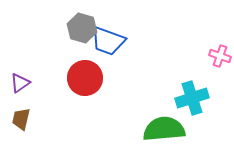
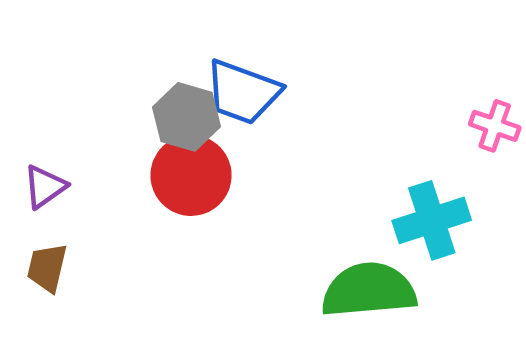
gray hexagon: (82, 28) -> (187, 117), moved

